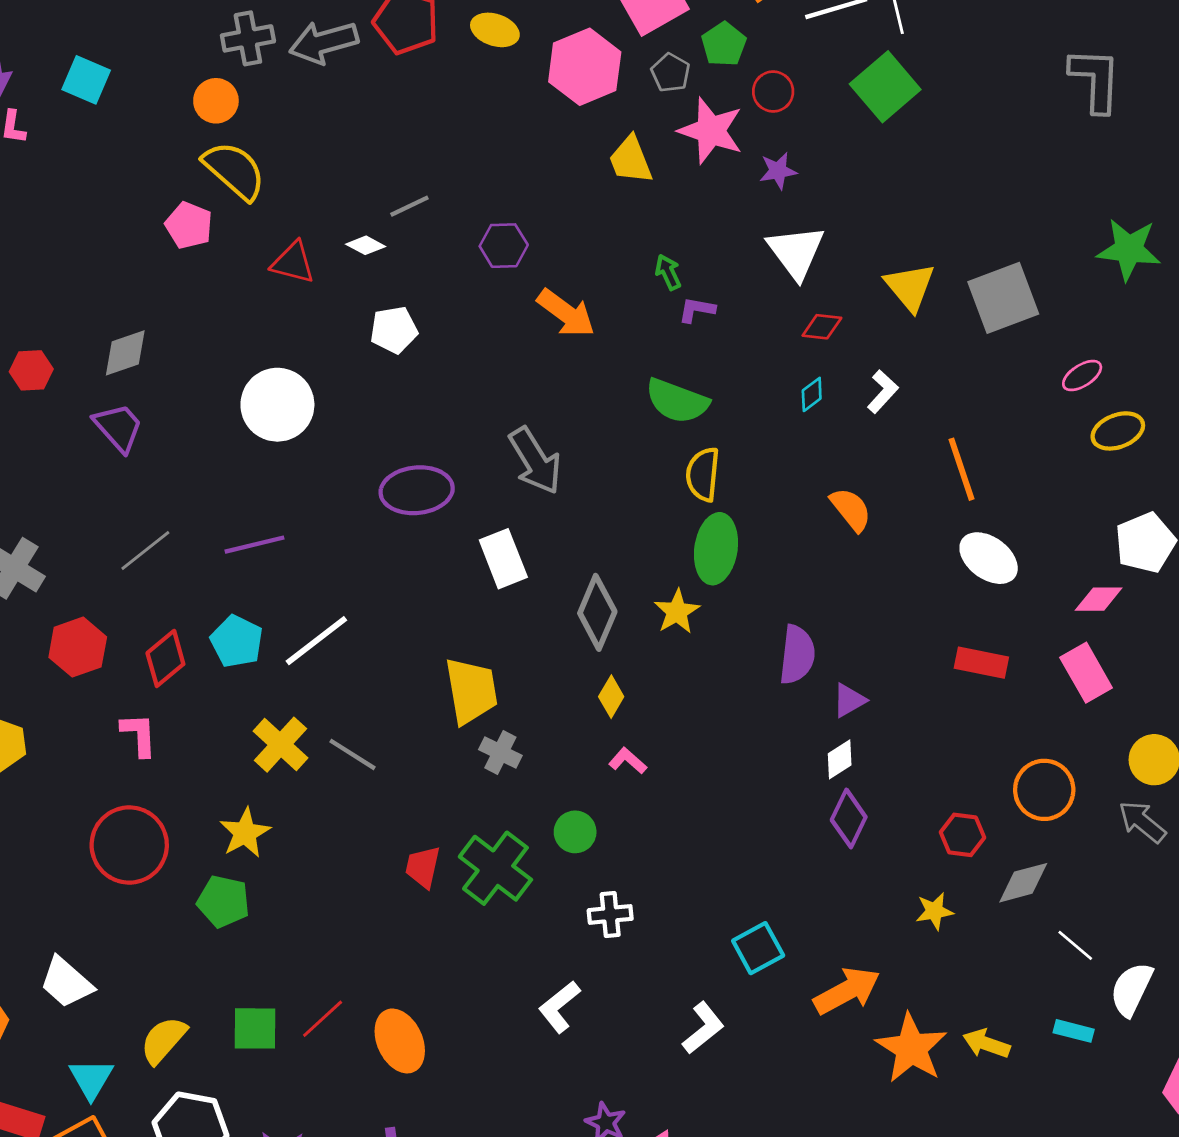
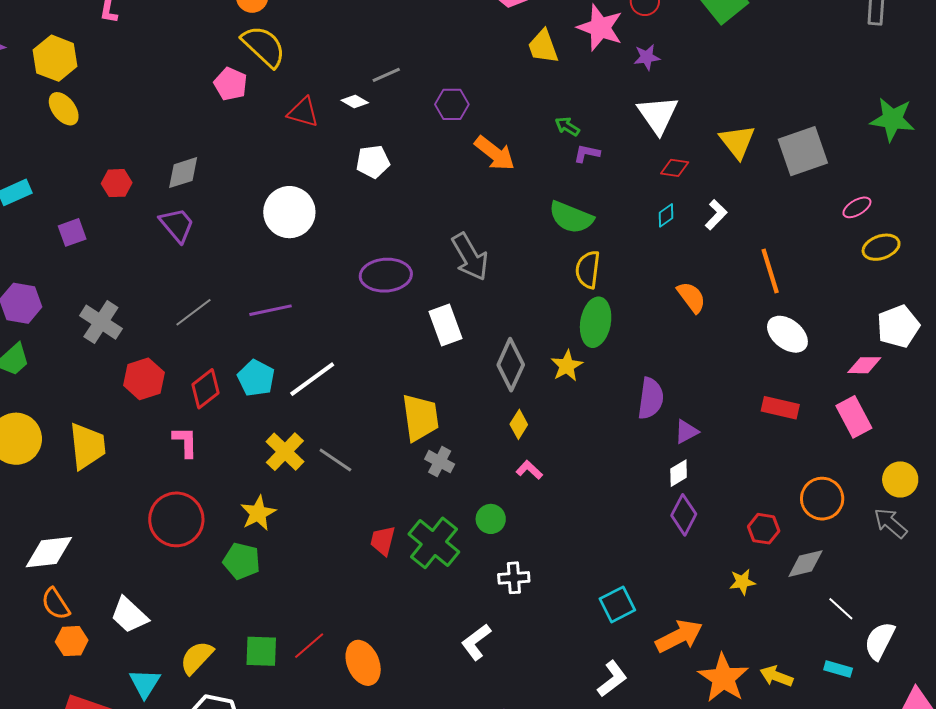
green arrow: (668, 272) -> (567, 126), turned -35
white L-shape: (703, 1028) -> (612, 679), moved

